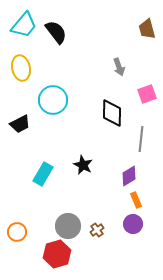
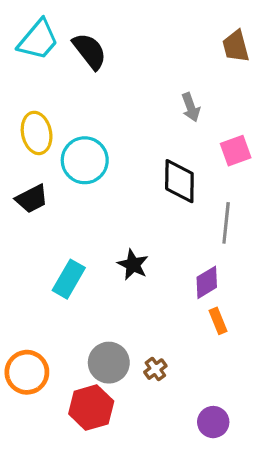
yellow ellipse: (21, 68) -> (37, 133), moved
purple circle: (133, 224) -> (213, 422), moved
orange circle: (17, 232) -> (27, 372), size x1.4

